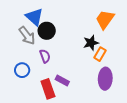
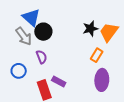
orange trapezoid: (105, 19) -> (109, 32), moved
black star: (91, 43) -> (90, 29), moved

